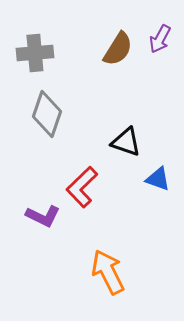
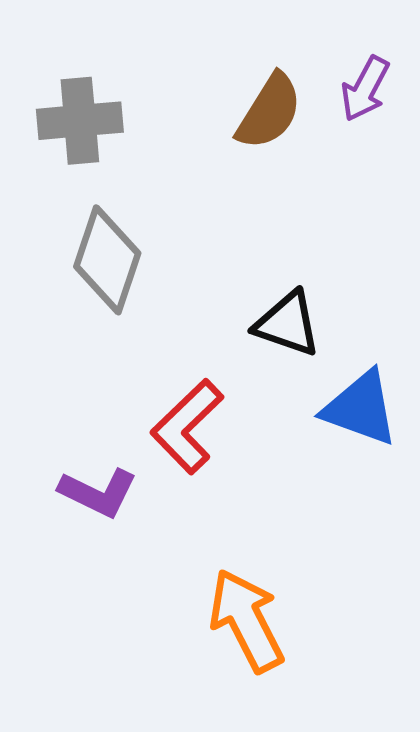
blue triangle: (158, 179) -> (361, 408), size x1.4

